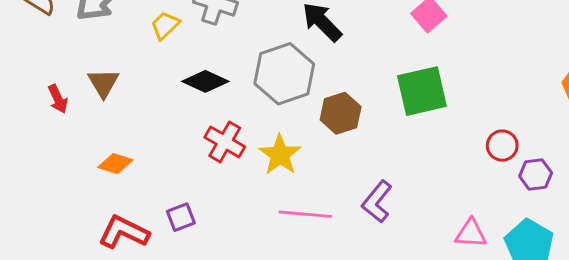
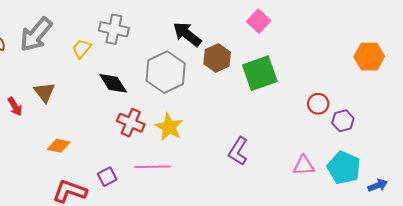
black diamond: (205, 81) -> (113, 83), turned 40
brown hexagon: (341, 113) -> (217, 58), moved
pink line: (305, 214) -> (153, 167), moved

